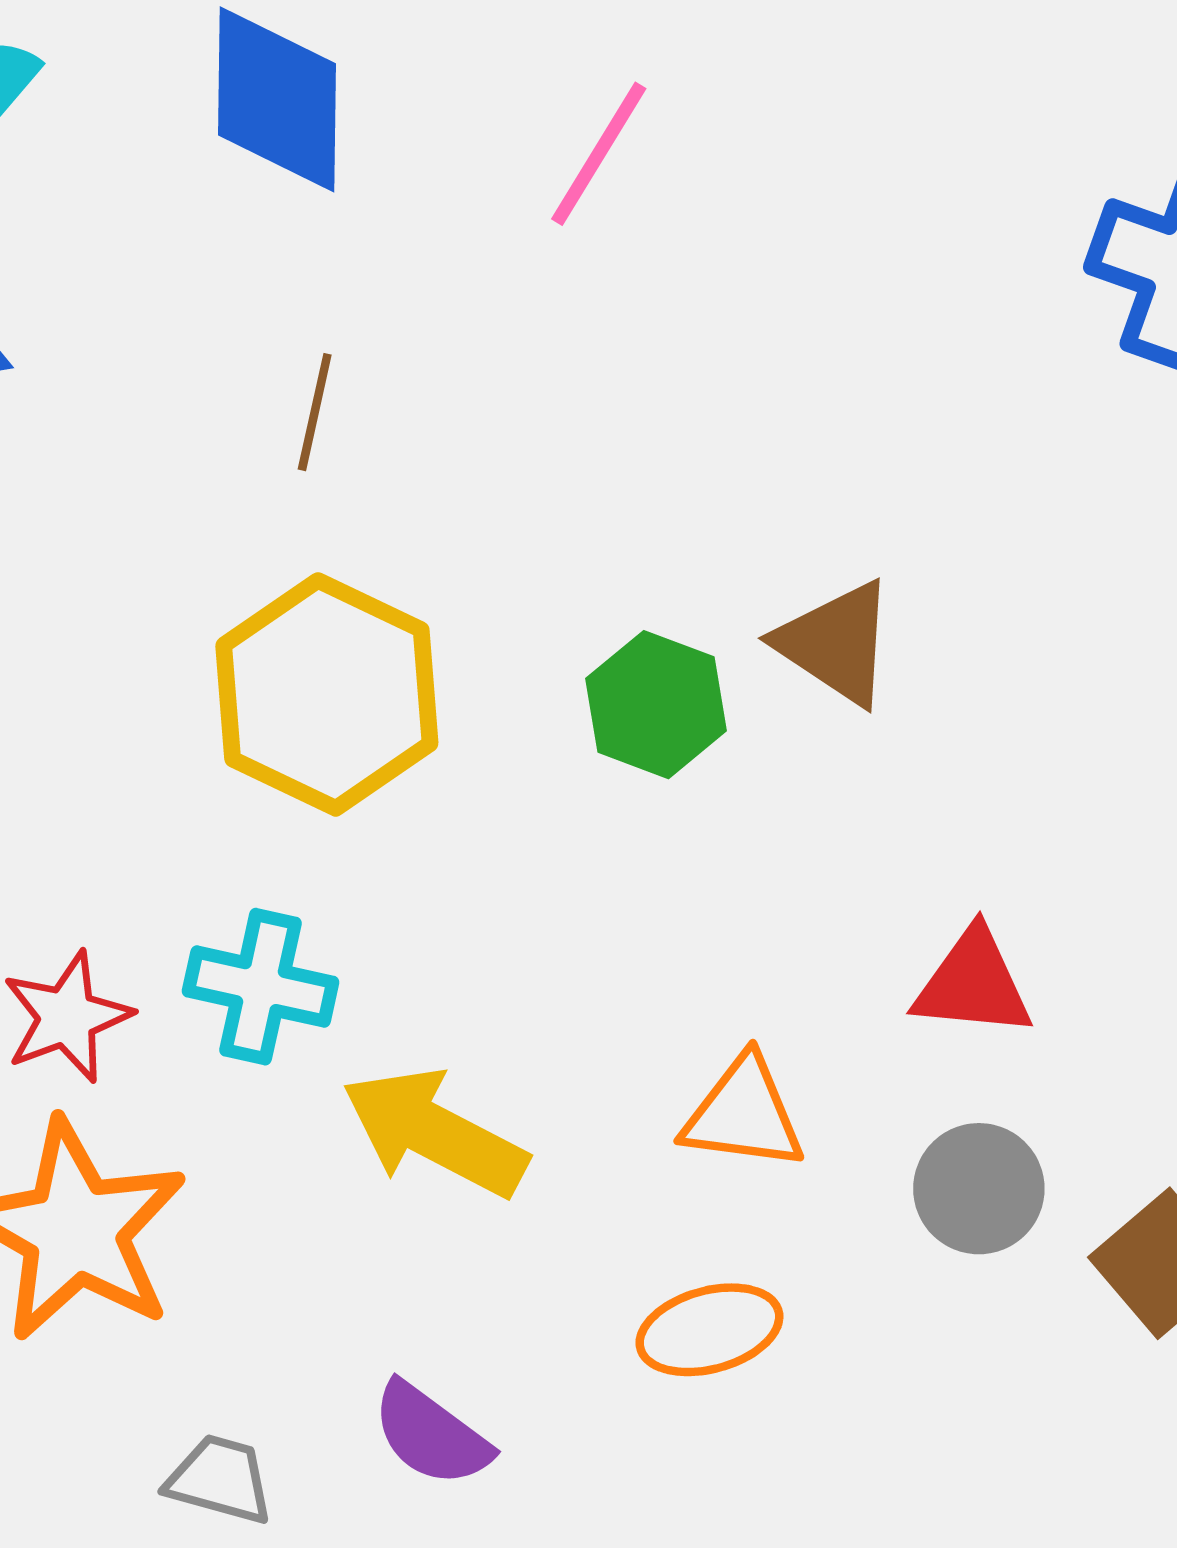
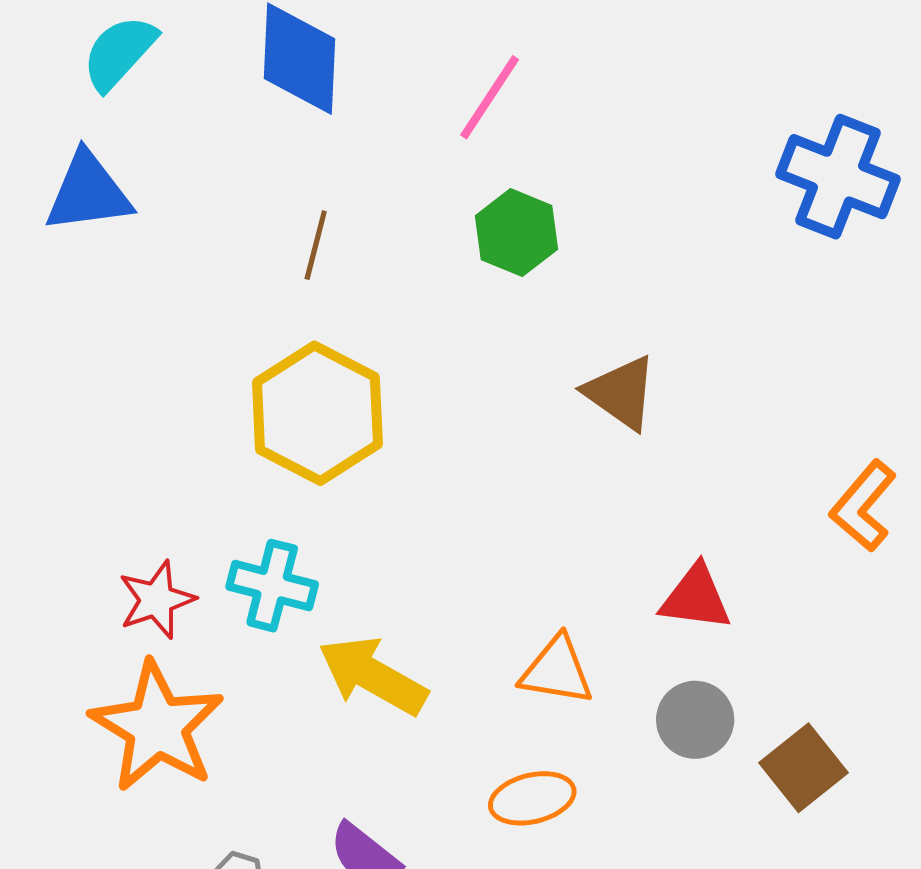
green hexagon: (656, 705) -> (516, 233), moved

